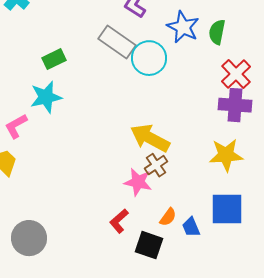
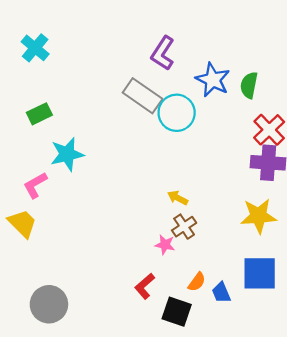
green rectangle: (54, 59) -> (39, 114), moved
yellow arrow: (150, 138) -> (178, 198), size x0.5
pink star: (138, 182) -> (165, 245), size x0.7

